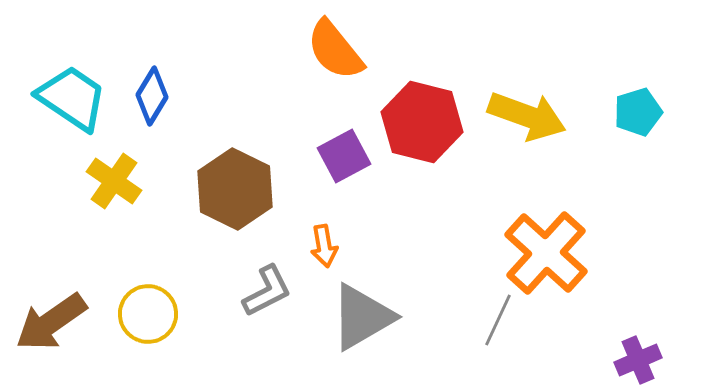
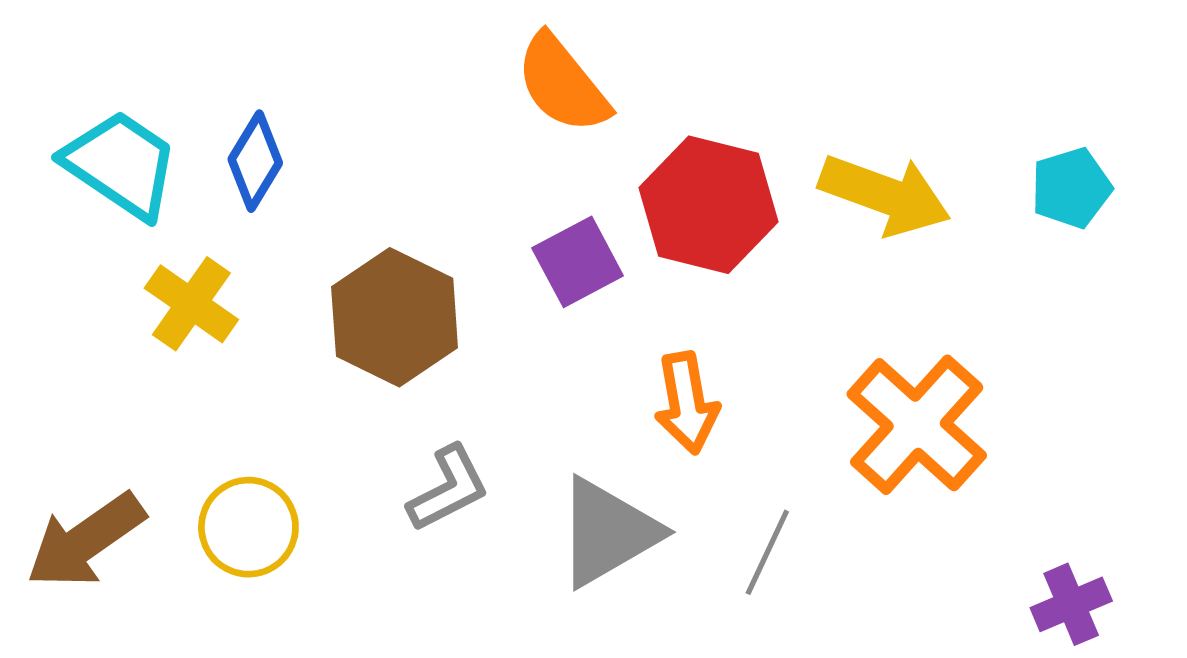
orange arrow: (324, 246) -> (687, 403), moved, size x1.4
gray line: (498, 320) -> (767, 552), moved

